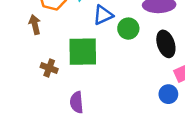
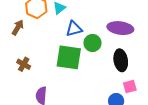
brown arrow: (35, 25) -> (18, 27), turned 35
green square: (83, 52) -> (69, 57), moved

